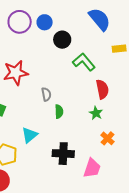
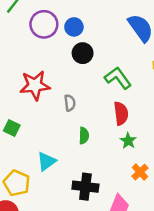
black circle: (62, 40) -> (83, 53), moved
red semicircle: (102, 89) -> (121, 113), moved
gray semicircle: (46, 94) -> (70, 103), moved

